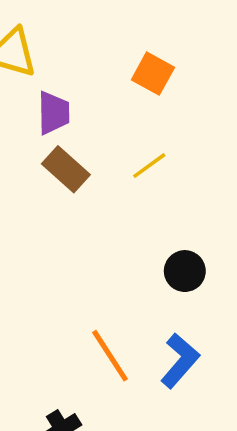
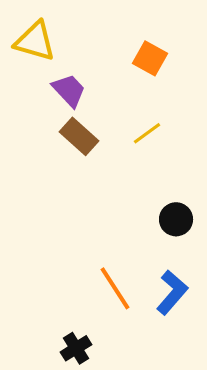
purple trapezoid: (54, 113) -> (69, 90), turned -42

